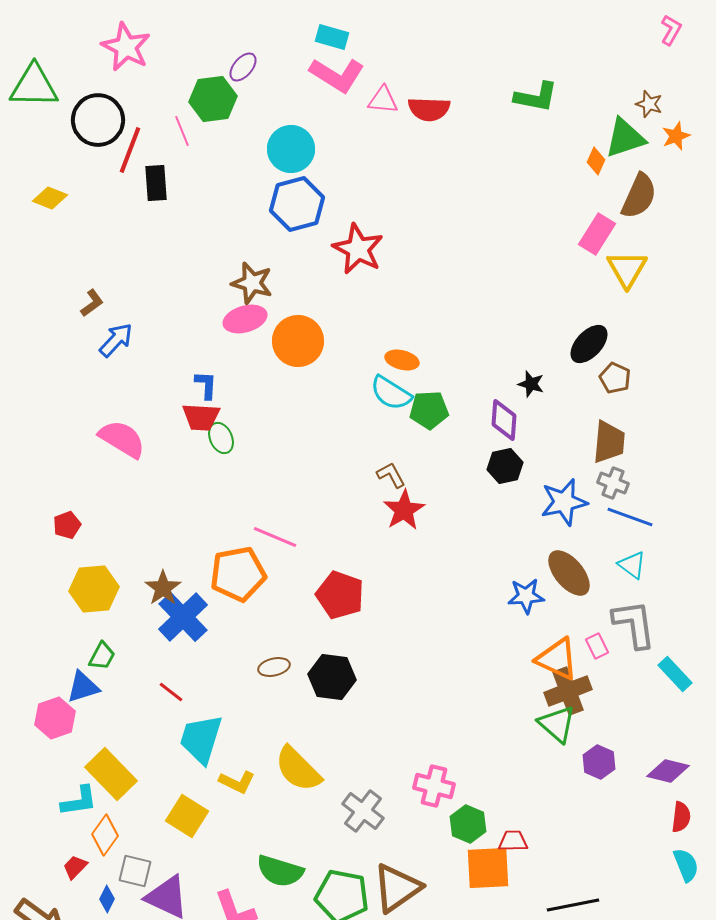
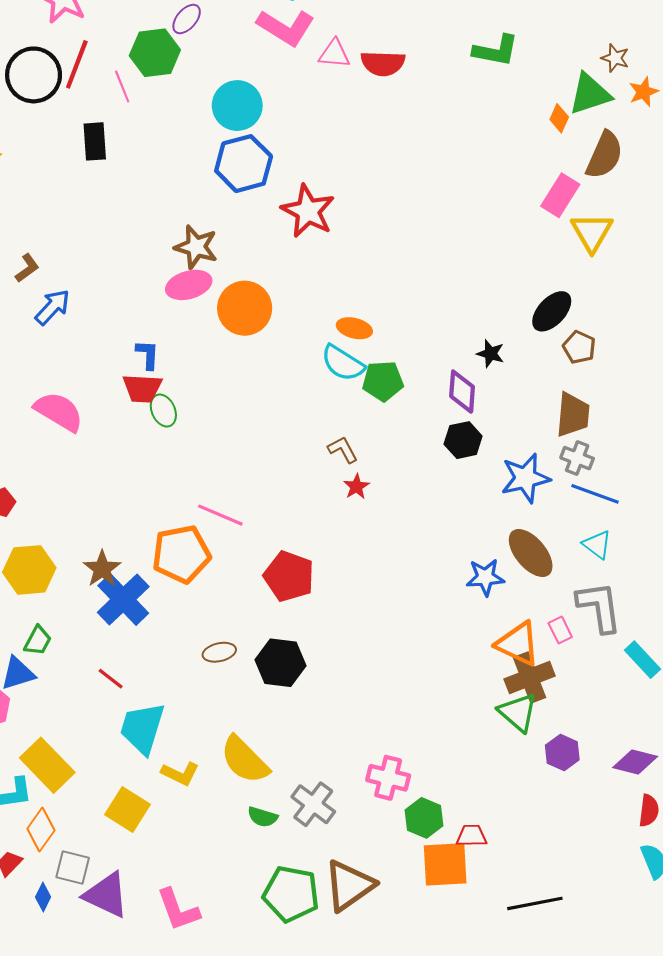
red line: (130, 150) -> (77, 64), moved
red star: (404, 510) -> (356, 487), size x0.6
green semicircle: (280, 871) -> (263, 817), moved, size x0.6

